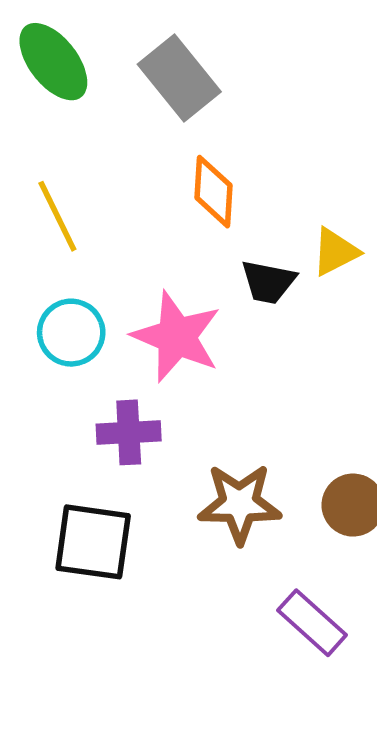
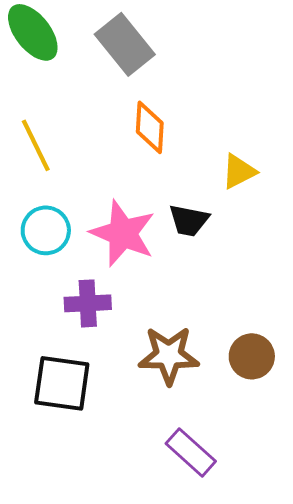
black trapezoid: (268, 282) -> (189, 220), moved
purple rectangle: (312, 623) -> (191, 452), moved

